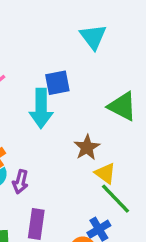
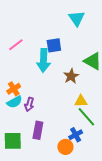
brown star: (87, 147) -> (71, 76), moved
yellow triangle: (105, 173) -> (81, 101), turned -40

